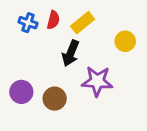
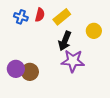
black arrow: (71, 53) -> (65, 41), moved
brown circle: (55, 99) -> (30, 72), moved

